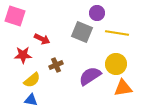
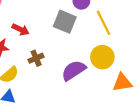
yellow line: (117, 33) -> (103, 23), turned 55
orange triangle: (123, 88) -> (122, 83), moved

